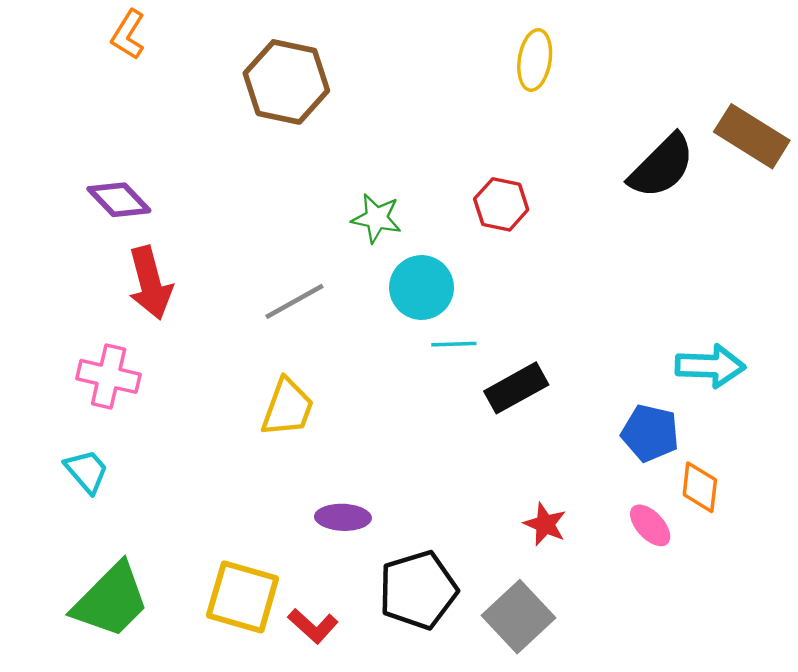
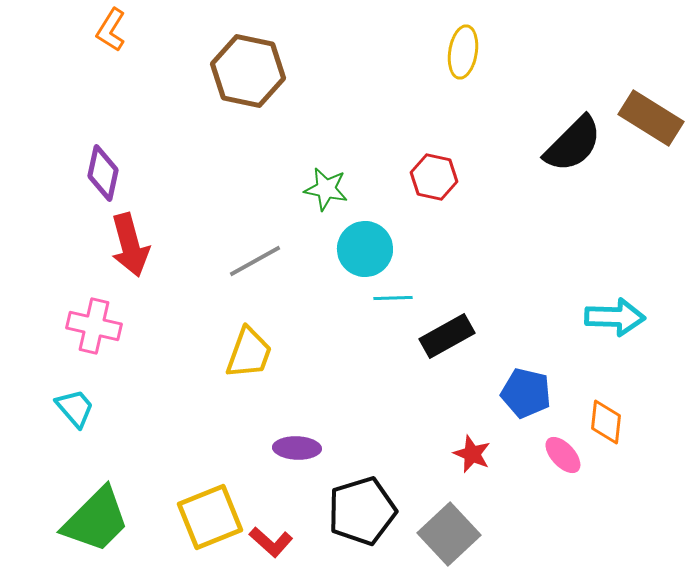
purple diamond: (119, 200) -> (103, 173), turned 56
blue pentagon: (650, 433) -> (526, 393), moved
yellow square: (243, 597) -> (210, 517), turned -38

